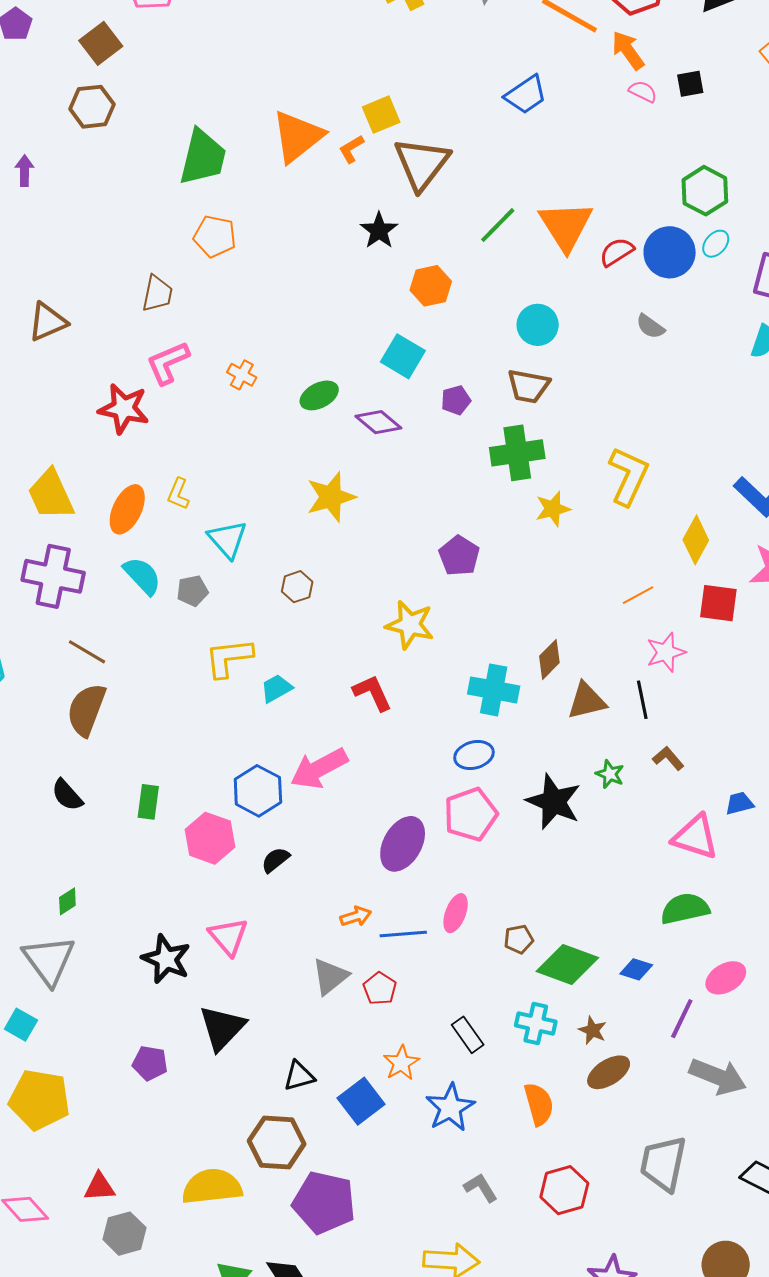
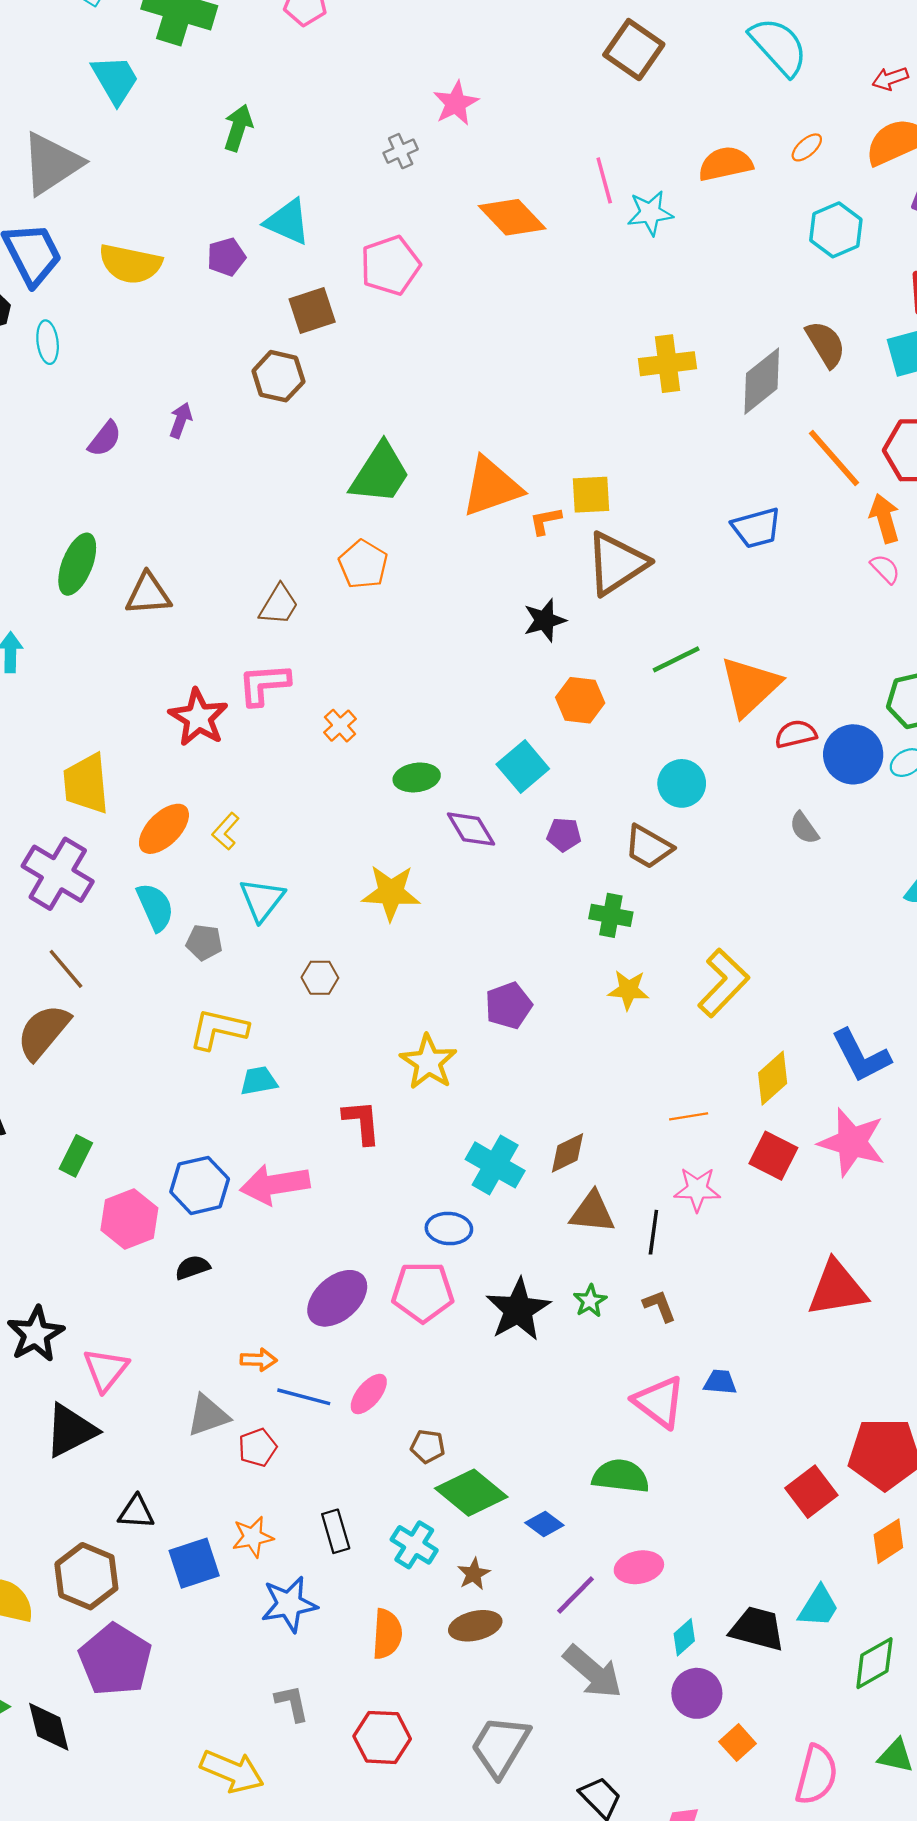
green cross: (517, 453) -> (611, 915), size x0.7
pink triangle: (228, 937) -> (106, 1370), moved

